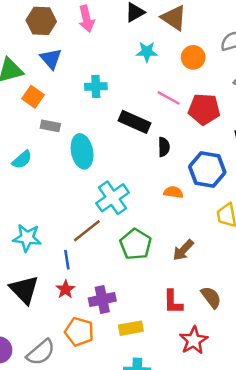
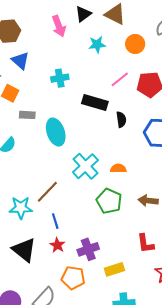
pink arrow: (86, 19) -> (59, 26), moved
pink line: (169, 98) -> (120, 79), turned -60
orange semicircle: (173, 192) -> (118, 168), moved
brown line: (87, 231) -> (47, 192), moved
brown arrow: (183, 250) -> (148, 201), turned 60

